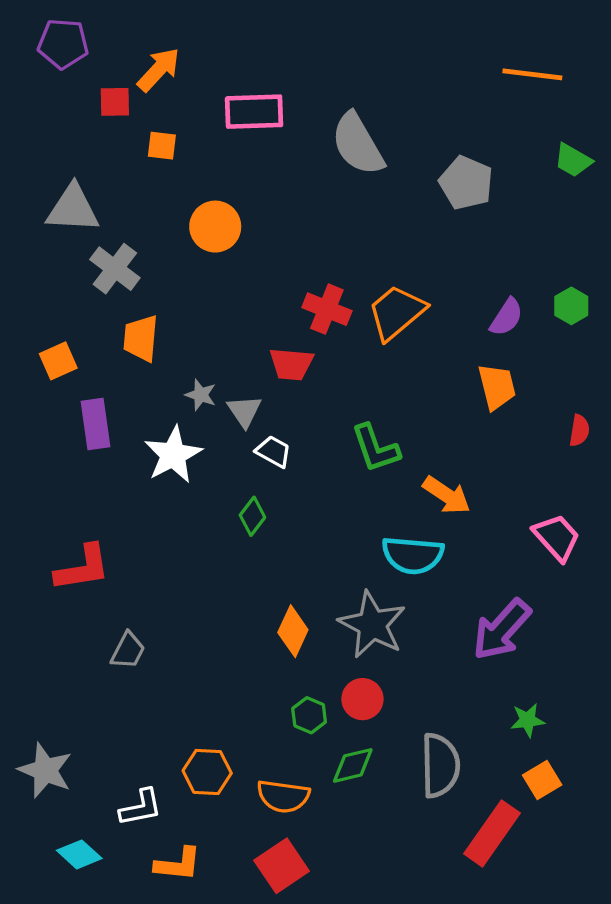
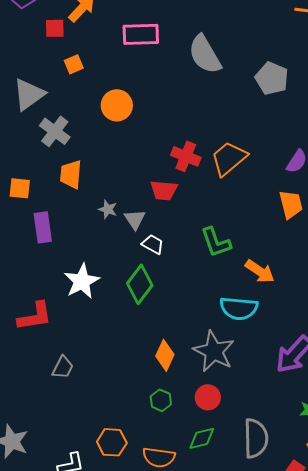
orange square: (162, 146) -> (74, 64), moved, turned -30
gray triangle: (73, 209) -> (29, 94), turned -39
orange square: (58, 361) -> (20, 188), turned 30
white star: (173, 455) -> (82, 281), moved
green diamond: (252, 516) -> (140, 284), size x1.6
green hexagon: (309, 715) -> (161, 400), moved

